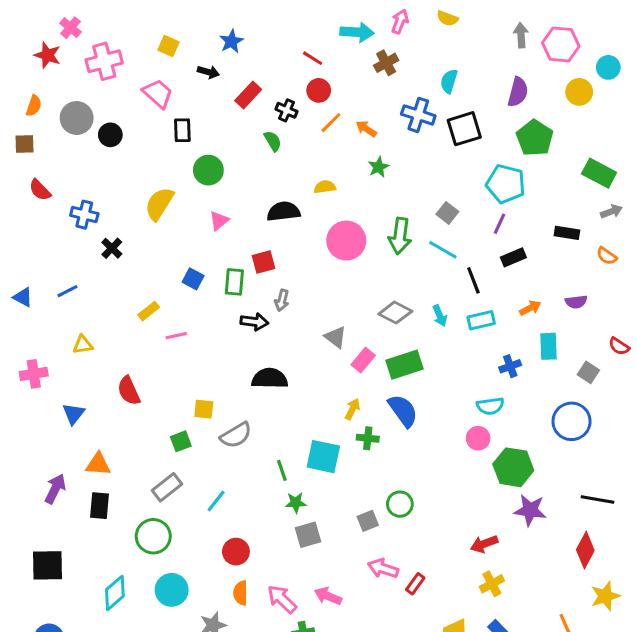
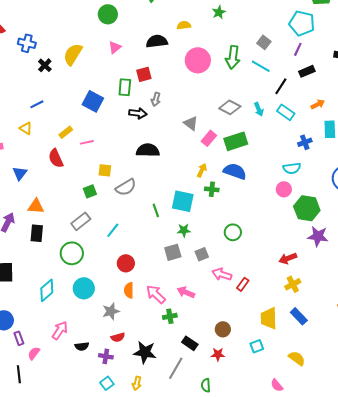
yellow semicircle: (159, 204) -> (73, 54), moved
blue square: (193, 279) -> (93, 101), moved, size x1.5
black line: (473, 280) -> (281, 86), turned 54
blue line: (67, 291) -> (37, 104), moved
yellow rectangle: (149, 311) -> (66, 132), moved
cyan rectangle: (481, 320) -> (286, 112), turned 48
pink line: (176, 336) -> (87, 142), moved
yellow triangle: (83, 345) -> (26, 128), turned 40
blue semicircle: (403, 411) -> (235, 171), turned -35
green star: (296, 503) -> (184, 230), moved
gray square: (368, 521) -> (202, 254), moved

